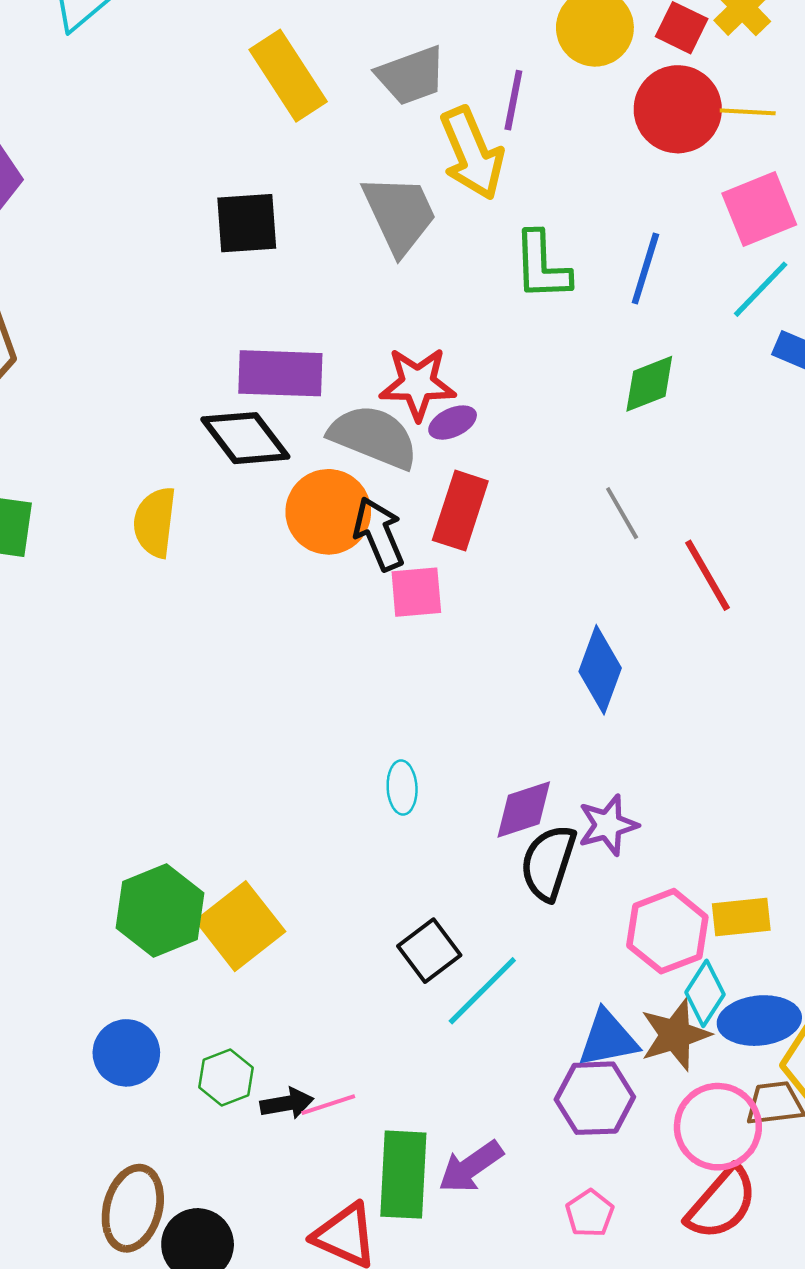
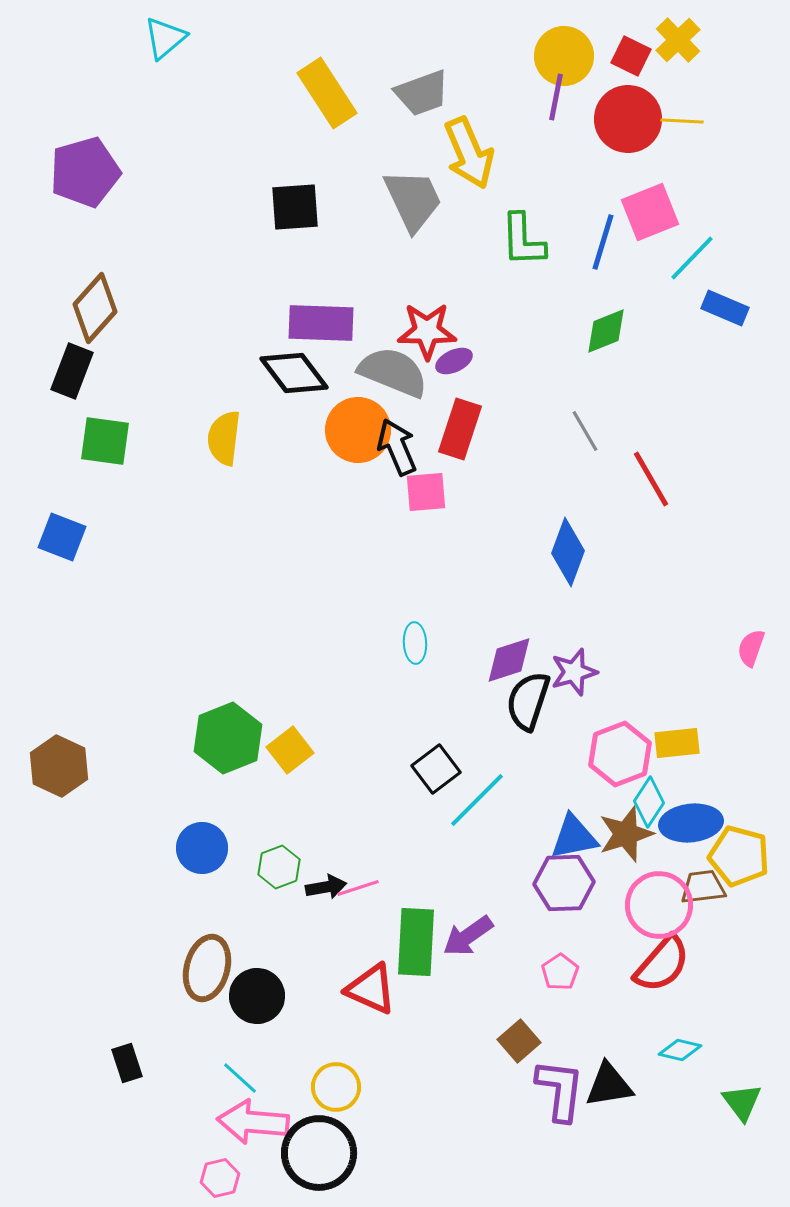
purple line: (513, 100) -> (556, 97), moved
pink square: (759, 209) -> (650, 212), moved
yellow square: (240, 926) -> (290, 750), size x0.7

